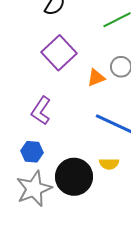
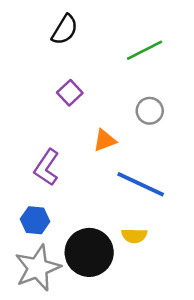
purple square: (59, 53) -> (70, 93), size x0.6
orange triangle: (96, 78) -> (105, 140), moved

